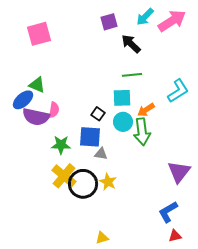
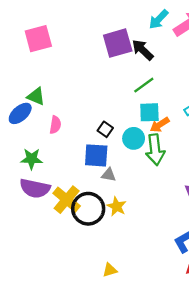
purple square: (109, 22) -> (118, 43), moved, size x1.5
green line: (132, 75) -> (144, 85), turned -30
cyan square: (122, 98) -> (149, 112), moved
purple semicircle: (36, 117) -> (35, 188), moved
green star: (61, 145) -> (31, 159), moved

